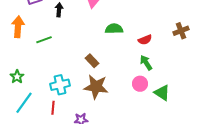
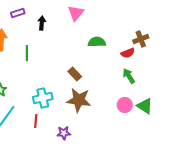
brown cross: (181, 31) -> (141, 39), moved
green line: (44, 40) -> (27, 53), turned -70
pink circle: (140, 84) -> (125, 105), moved

